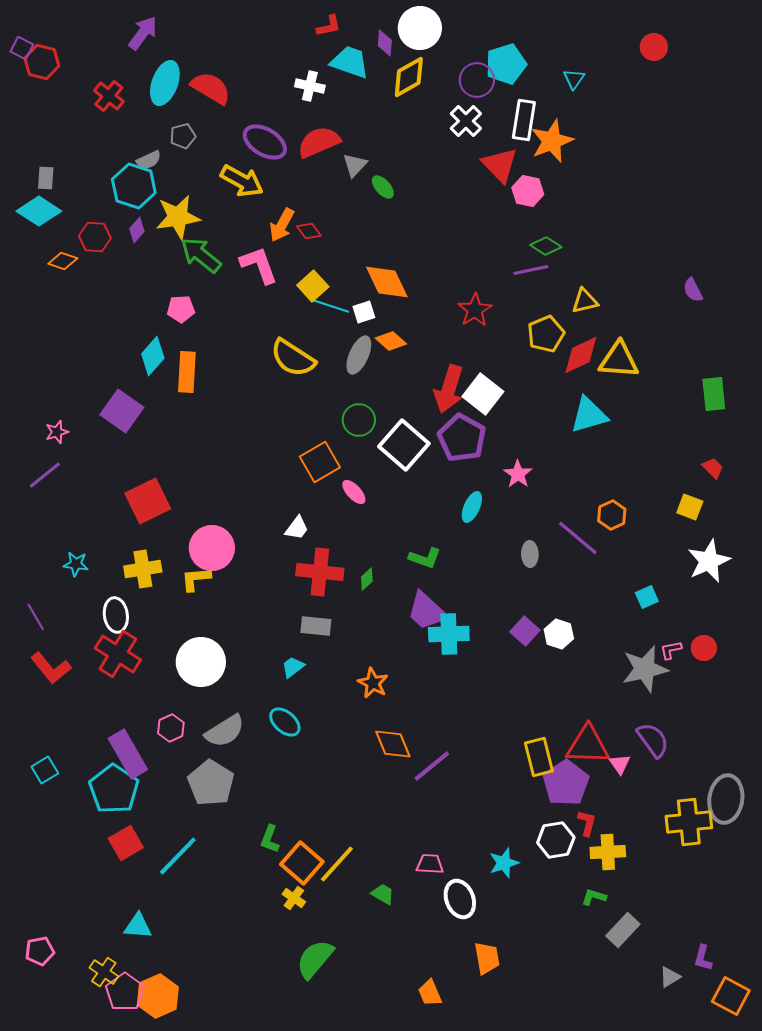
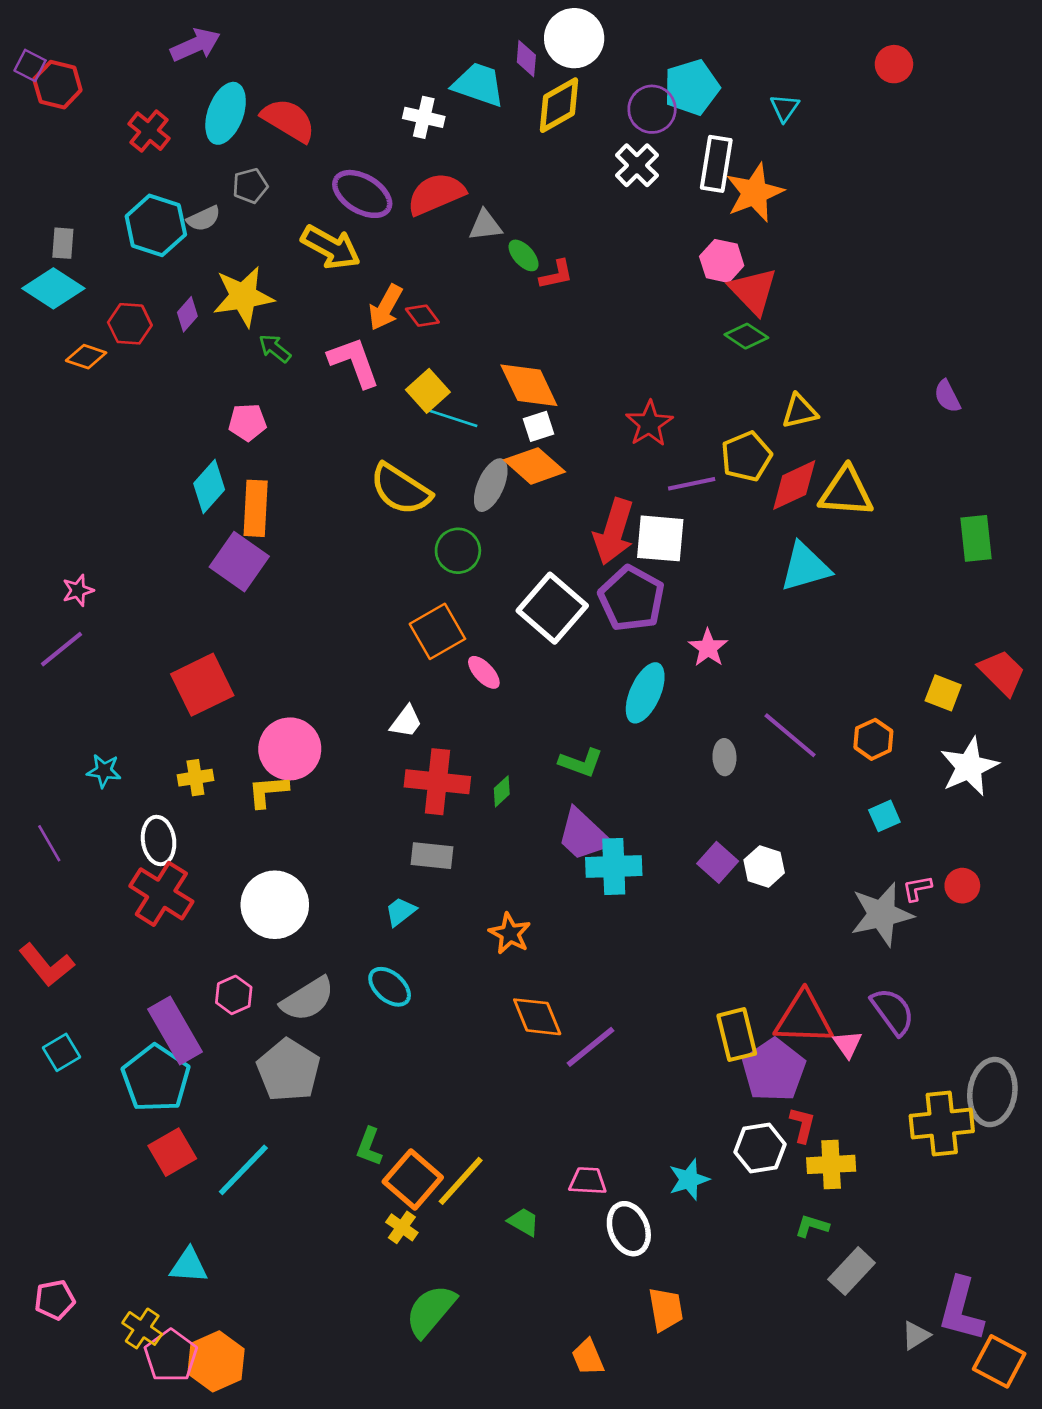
red L-shape: (329, 26) -> (556, 275), moved
purple arrow: (143, 33) -> (195, 45), turned 30
gray triangle: (355, 165) -> (485, 225), turned 40
red triangle: (500, 165) -> (753, 291), moved
cyan hexagon: (134, 186) -> (156, 225), moved
green arrow: (201, 255) -> (275, 348), size x0.6
purple line: (531, 270) -> (692, 484), moved
white square: (364, 312) -> (539, 426), moved
orange diamond: (391, 341) -> (534, 466), size x1.4
white square: (483, 394) -> (660, 538), turned -33
purple square: (122, 411) -> (239, 562), moved
green circle: (359, 420) -> (458, 551), moved
red trapezoid: (713, 468) -> (1002, 672), moved, size x1.6
cyan ellipse: (472, 507) -> (645, 693), size x1.4
orange hexagon: (612, 515) -> (873, 739), moved
yellow cross: (143, 569) -> (195, 778), size x0.7
red L-shape: (51, 668) -> (46, 965), moved
purple L-shape: (703, 958) -> (961, 1309), size x1.8

